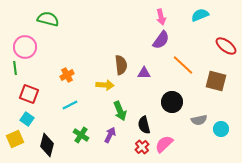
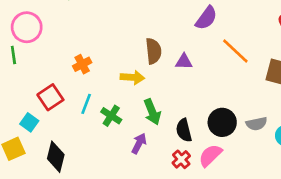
red square: (29, 94) -> (50, 97), moved, turned 36
black circle: (172, 102) -> (222, 122), moved
cyan line: (70, 105) -> (86, 104), turned -42
green cross: (81, 135) -> (111, 116), moved

